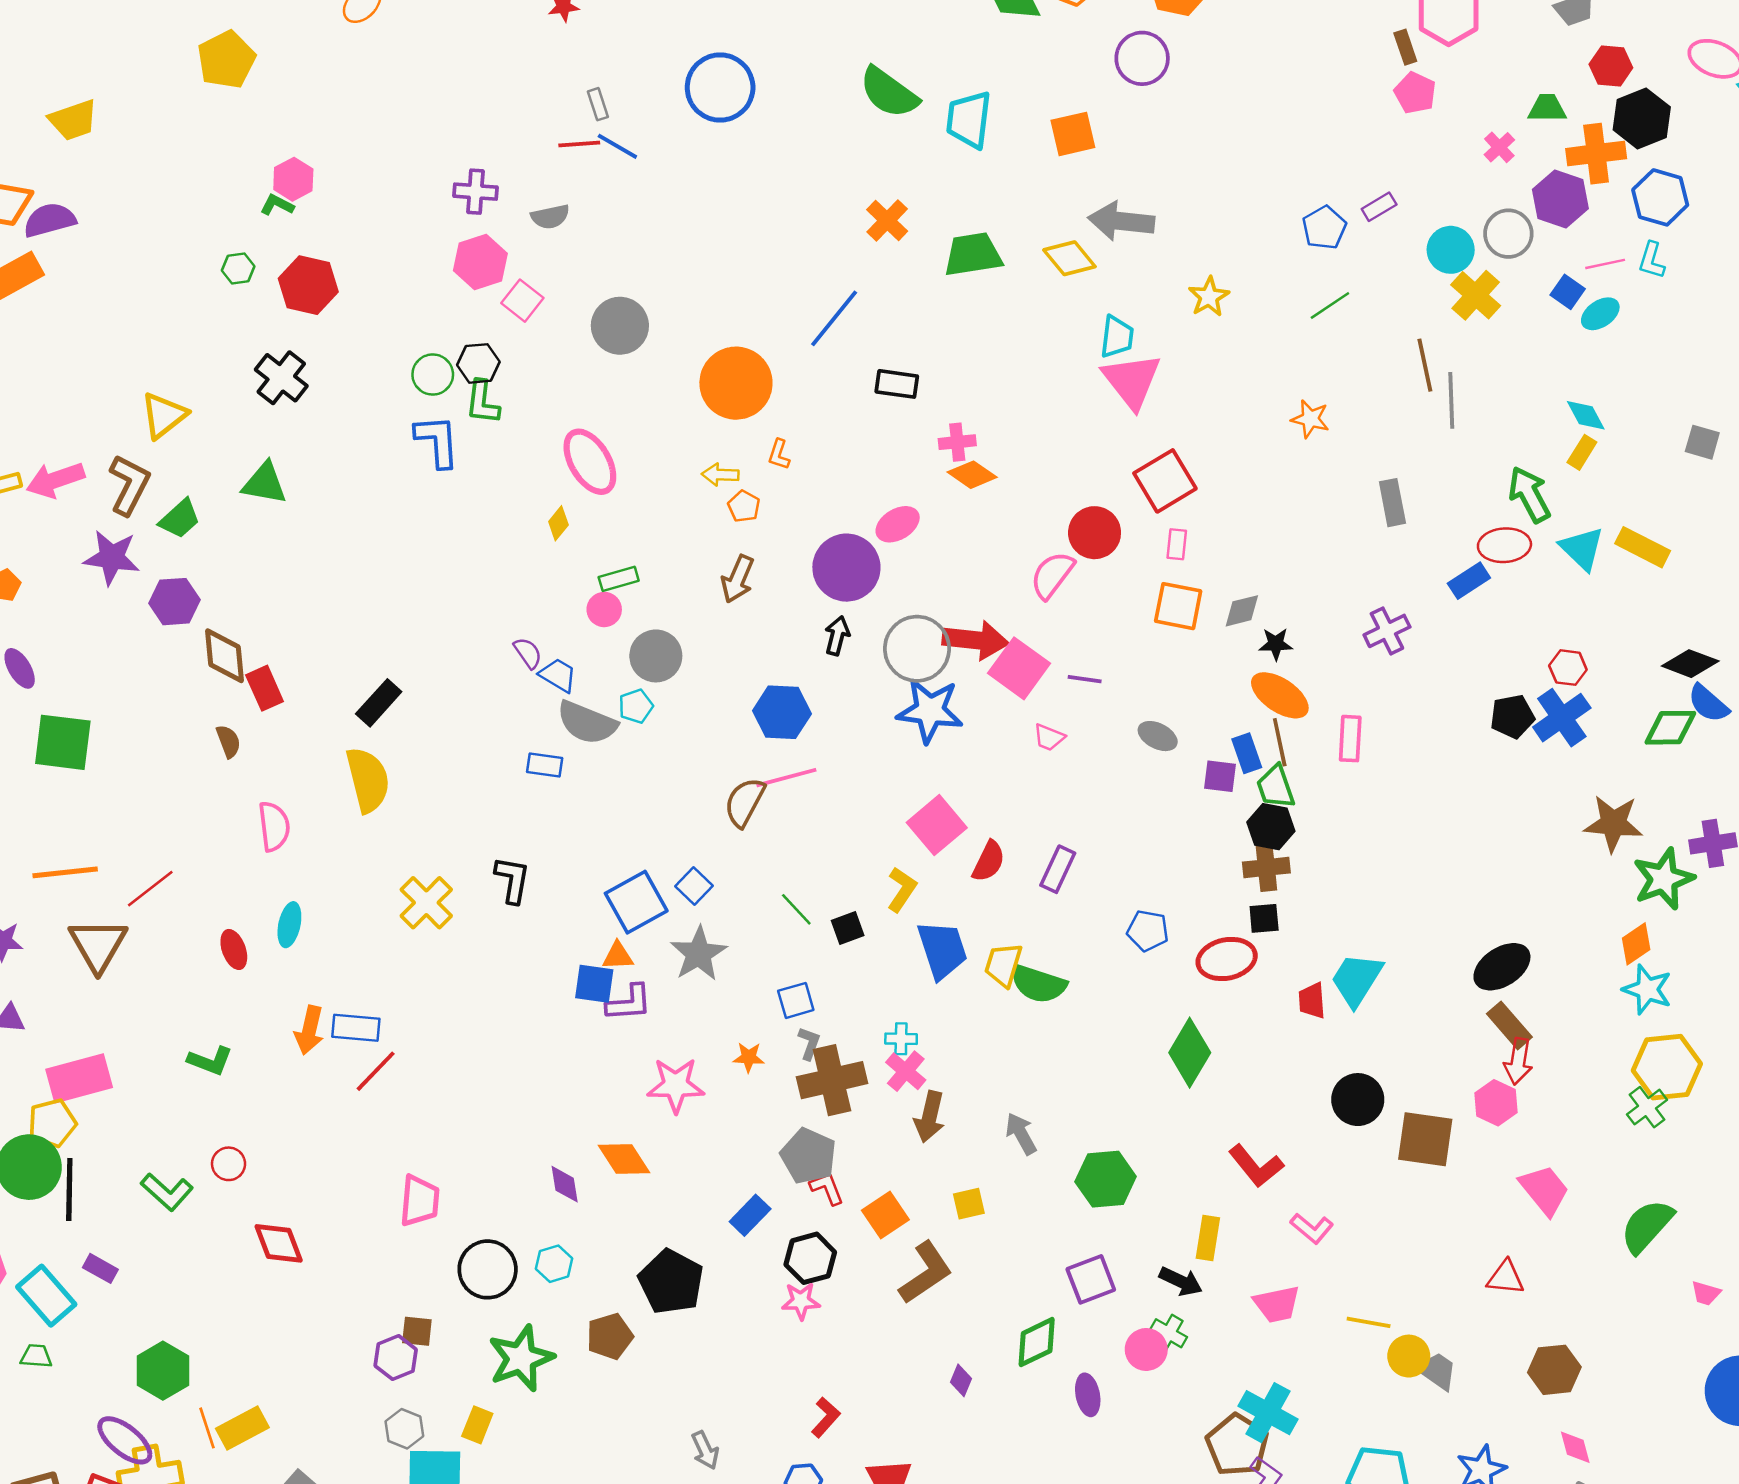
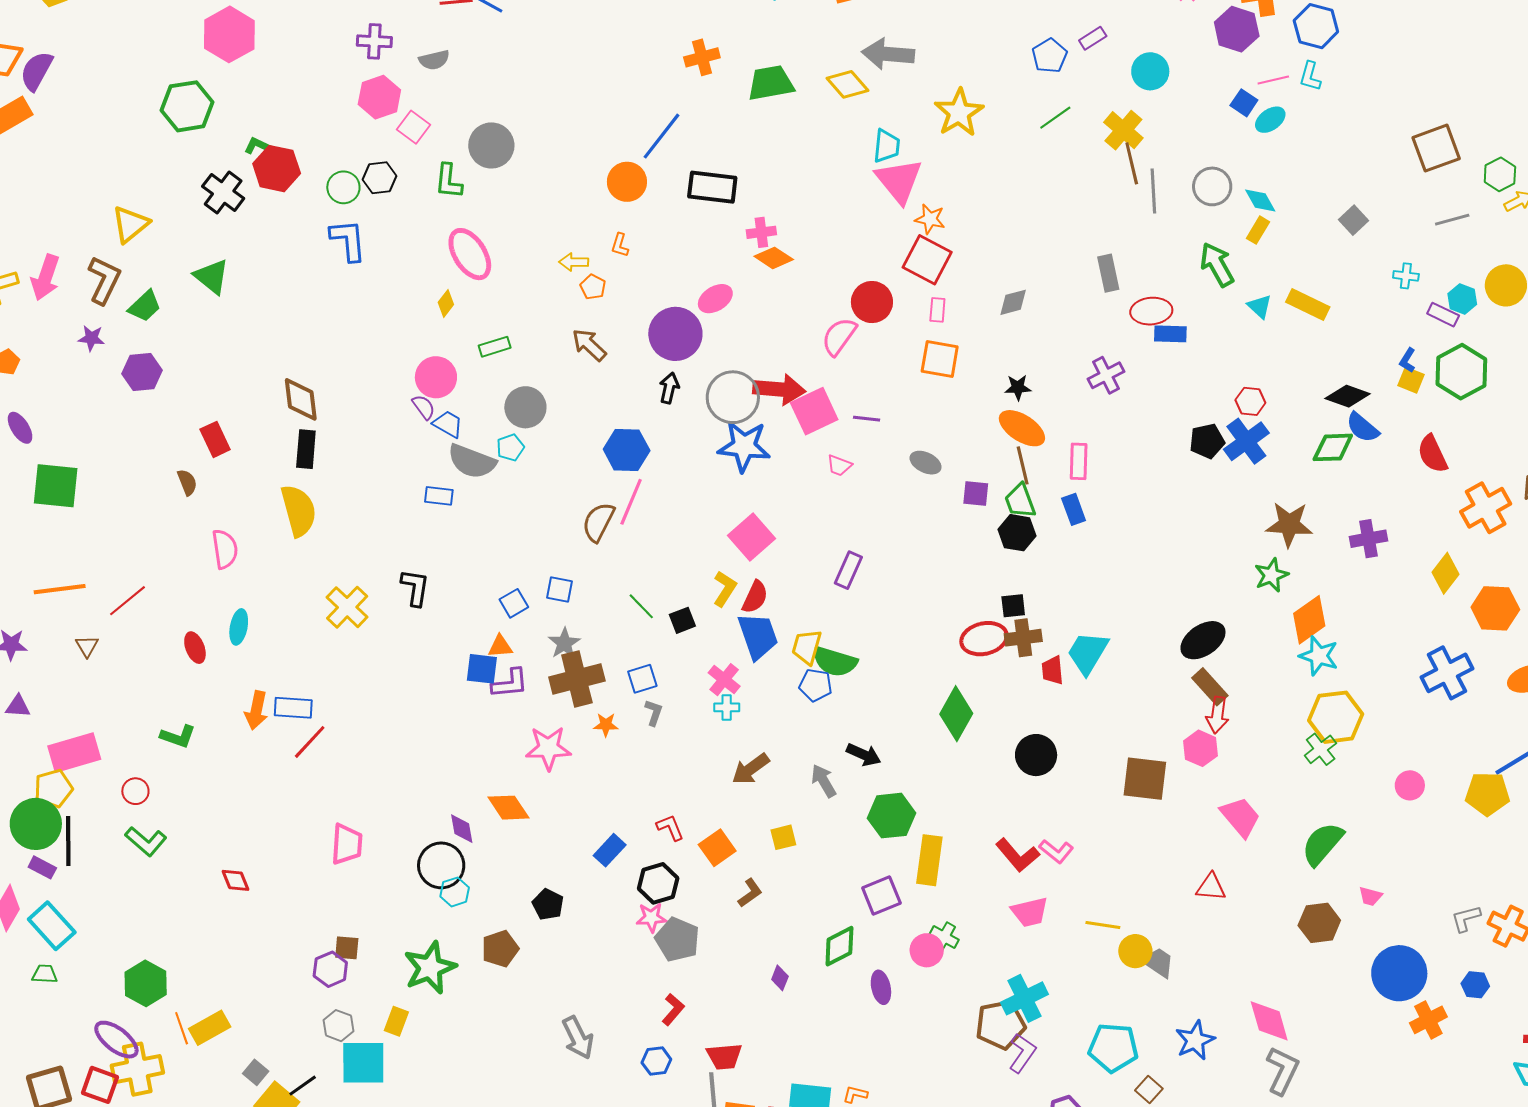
pink hexagon: (293, 179) -> (229, 34), size x1.6
green L-shape: (277, 205) -> (258, 146), moved
purple semicircle: (50, 220) -> (36, 71), turned -45
orange cross: (887, 220) -> (702, 57), turned 32
gray circle: (1508, 234) -> (1212, 186), moved
green hexagon: (238, 268) -> (187, 106), size x2.0
red hexagon: (308, 285) -> (277, 169), moved
yellow cross: (1476, 295) -> (1123, 130), moved
yellow star: (1209, 297) -> (959, 113), size x1.5
orange circle: (736, 383) -> (627, 182), moved, size x0.7
black rectangle: (897, 384) -> (712, 187), size x1.4
green L-shape: (482, 402) -> (448, 181), moved
orange star: (1310, 419) -> (930, 219), moved
gray square: (1702, 442) -> (1354, 220), turned 32
pink arrow: (55, 480) -> (45, 277), turned -51
red square: (1165, 481) -> (927, 260), turned -30
green triangle: (265, 483) -> (212, 277), turned 30
red ellipse: (1504, 545) -> (1151, 311), moved
cyan triangle: (1582, 548) -> (1260, 306), size x0.7
purple star: (112, 558) -> (91, 338), size x0.6
brown arrow: (738, 579) -> (589, 345), turned 111
blue rectangle: (1469, 581) -> (1170, 334), turned 36
pink circle: (604, 609) -> (436, 377), moved, size x1.5
gray diamond: (1242, 611) -> (1013, 302), moved
brown diamond: (224, 656) -> (301, 399), moved
pink square: (1019, 668) -> (814, 411), turned 30
black rectangle: (379, 703) -> (306, 449), turned -36
blue rectangle: (1247, 753) -> (1074, 509), moved
pink line: (786, 778) -> (631, 502), turned -51
red semicircle: (989, 861) -> (755, 597), moved
brown cross: (1266, 868) -> (1023, 638), moved
green star: (1663, 879) -> (1271, 575), moved, size x0.7
blue square: (694, 886) -> (560, 589), turned -32
blue square: (636, 902) -> (514, 603), size x0.6
blue pentagon: (1148, 931) -> (816, 685), moved
orange diamond: (1636, 944) -> (1309, 620), size x1.4
brown triangle: (98, 945) -> (87, 646), size x0.5
gray star: (699, 954) -> (564, 643), size x0.7
pink cross: (906, 1071) -> (724, 680), moved
brown cross: (832, 1080) -> (577, 679), moved
black circle: (1358, 1100) -> (1036, 755), moved
brown arrow: (929, 1117) -> (751, 769), turned 42
gray pentagon: (808, 1156) -> (677, 939), moved
red circle: (229, 1164) -> (135, 791), moved
red L-shape: (1256, 1166) -> (1017, 855), moved
yellow rectangle: (1208, 1238) -> (929, 860), moved, size x1.4
red diamond: (279, 1243) -> (235, 880), size x0.7
purple rectangle: (100, 1268) -> (42, 867), moved
black circle: (488, 1269) -> (441, 865), moved
brown L-shape: (926, 1273) -> (750, 893), size x0.6
black arrow: (1181, 1281) -> (864, 755), moved
black pentagon: (671, 1282) -> (548, 904), size x0.6
brown hexagon: (1554, 1370) -> (1319, 923), moved
cyan cross: (1268, 1413) -> (1024, 998), turned 36
brown pentagon: (1237, 1445) -> (1001, 1025), turned 30
pink diamond: (1575, 1447) -> (1269, 1021), size x1.6
gray arrow: (705, 1450) -> (578, 1038), size x1.4

